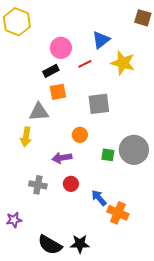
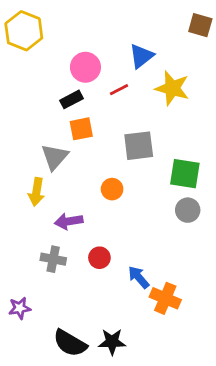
gray triangle: (39, 112) -> (55, 157), turned -45
gray circle: (134, 150) -> (188, 210), size x0.6
green square: (108, 155) -> (185, 174), moved, size x1.6
purple arrow: (62, 158) -> (69, 221), moved

